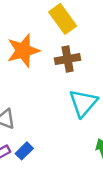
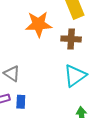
blue rectangle: (24, 151) -> (21, 102), turned -56

